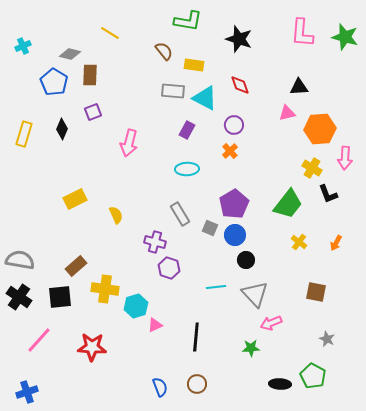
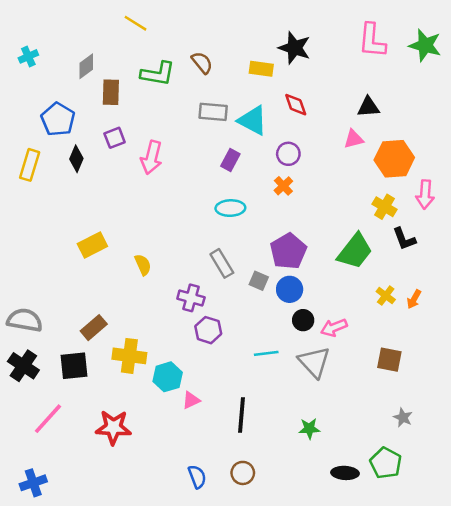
green L-shape: (188, 21) -> (158, 74), moved
yellow line: (110, 33) -> (136, 23), moved
gray diamond: (70, 54) -> (86, 66), turned -50
yellow rectangle: (194, 65) -> (261, 69), moved
blue pentagon: (54, 82) -> (58, 119), moved
pink arrow: (129, 143) -> (152, 158), moved
yellow cross: (299, 242) -> (386, 296), moved
pink arrow: (271, 323) -> (334, 328), moved

